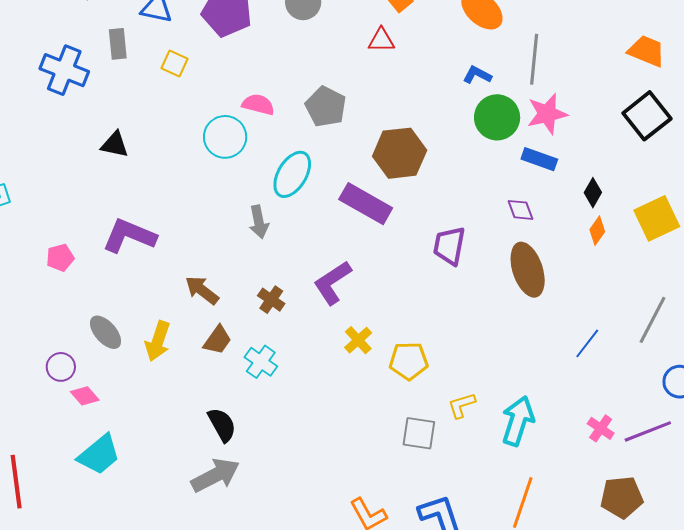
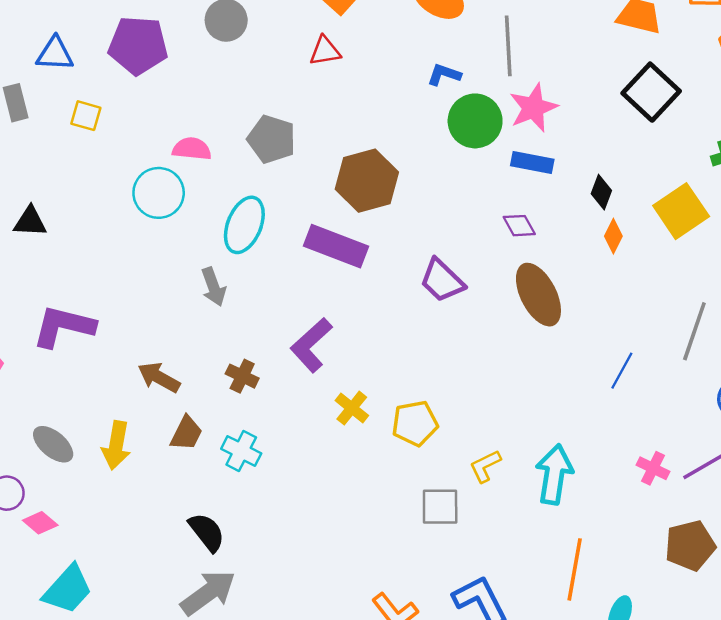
purple trapezoid: (449, 246) -> (442, 280), turned -48

